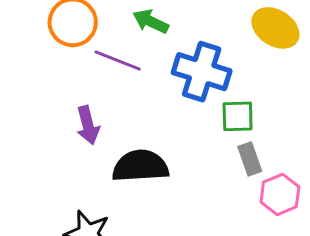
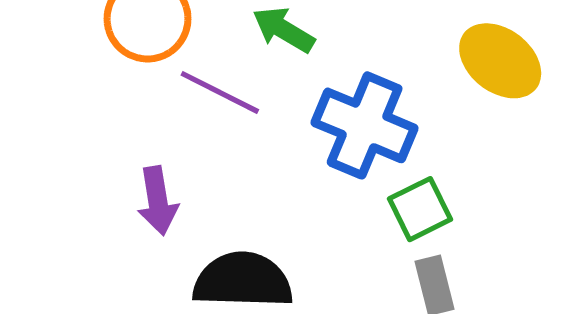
green square: (238, 116) -> (420, 209), turned -30

